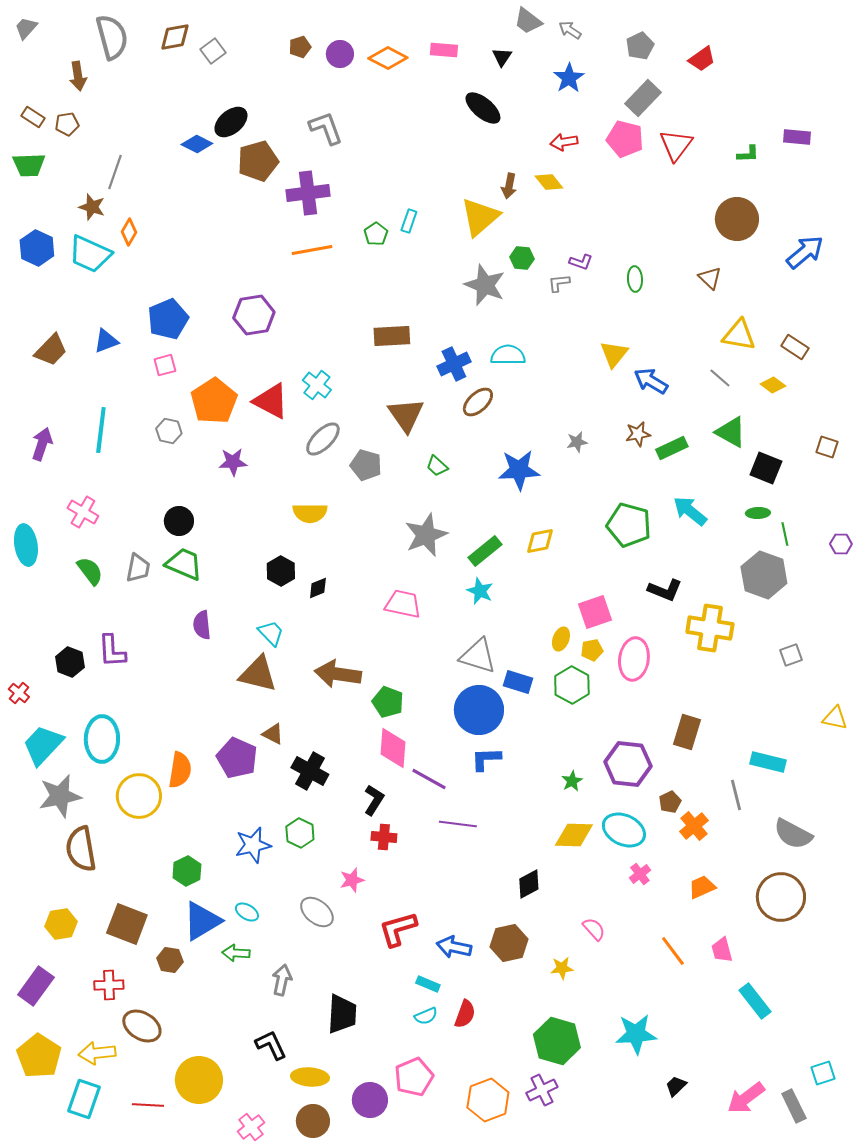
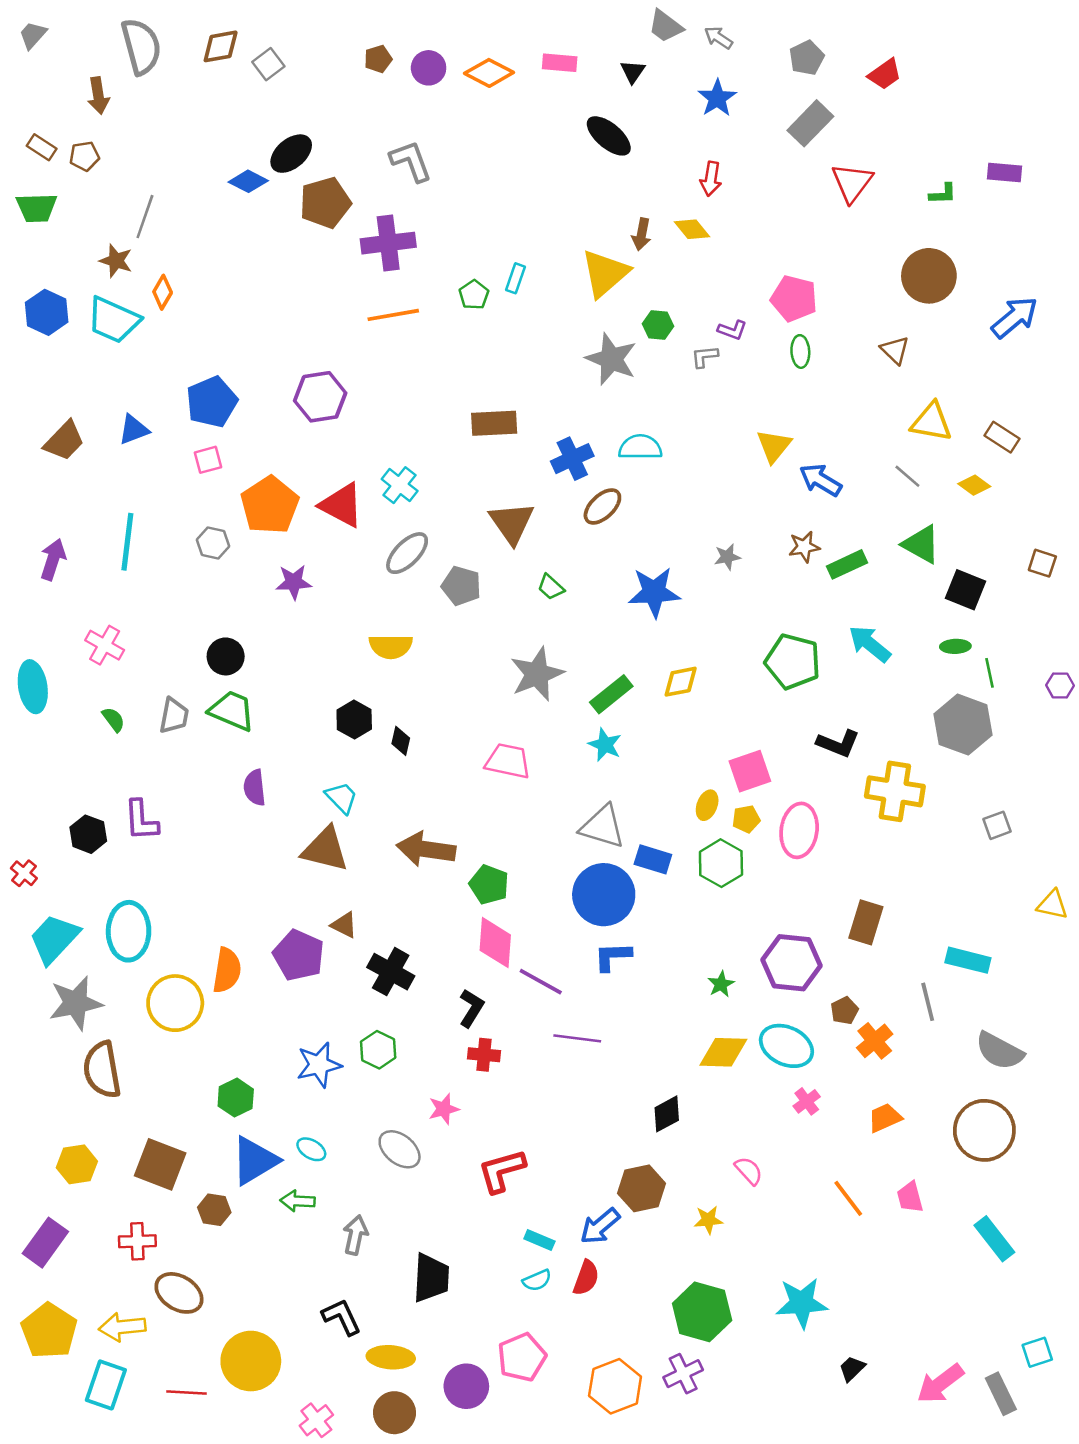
pink pentagon: (625, 139) -> (794, 299), moved
red arrow: (564, 142) -> (711, 179), turned -72
green semicircle: (90, 571) -> (113, 719), size x0.7
black diamond: (318, 588) -> (401, 741), turned -55
blue arrow: (454, 947) -> (600, 1226), moved, turned -52
cyan rectangle: (755, 1001) -> (994, 1239), moved

